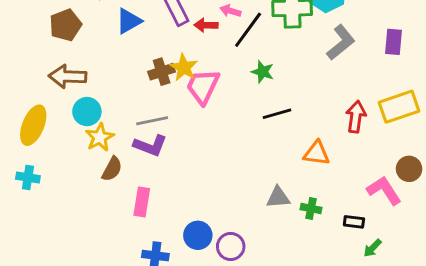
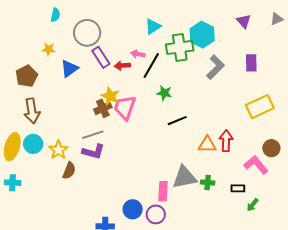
brown cross: (162, 72) -> (103, 108), moved
brown arrow: (68, 76) -> (32, 111), turned -95
cyan circle: (87, 112) -> (33, 144), moved
red arrow: (356, 117) -> (226, 141), moved
gray triangle: (278, 197) -> (184, 177), size x1.5
pink rectangle: (142, 202) -> (163, 191), moved

